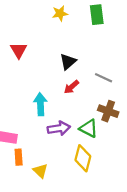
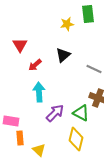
yellow star: (60, 13) -> (67, 24), moved
red arrow: (71, 87) -> (35, 65), moved
purple arrow: (59, 128) -> (55, 113), turned -36

